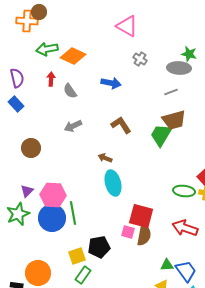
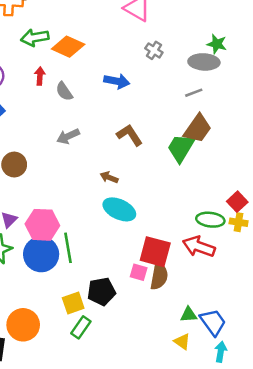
brown trapezoid: (174, 120) -> (198, 129), turned -40
cyan ellipse: (113, 183) -> (119, 209), turned -50
red arrow: (185, 228) -> (199, 247), moved

